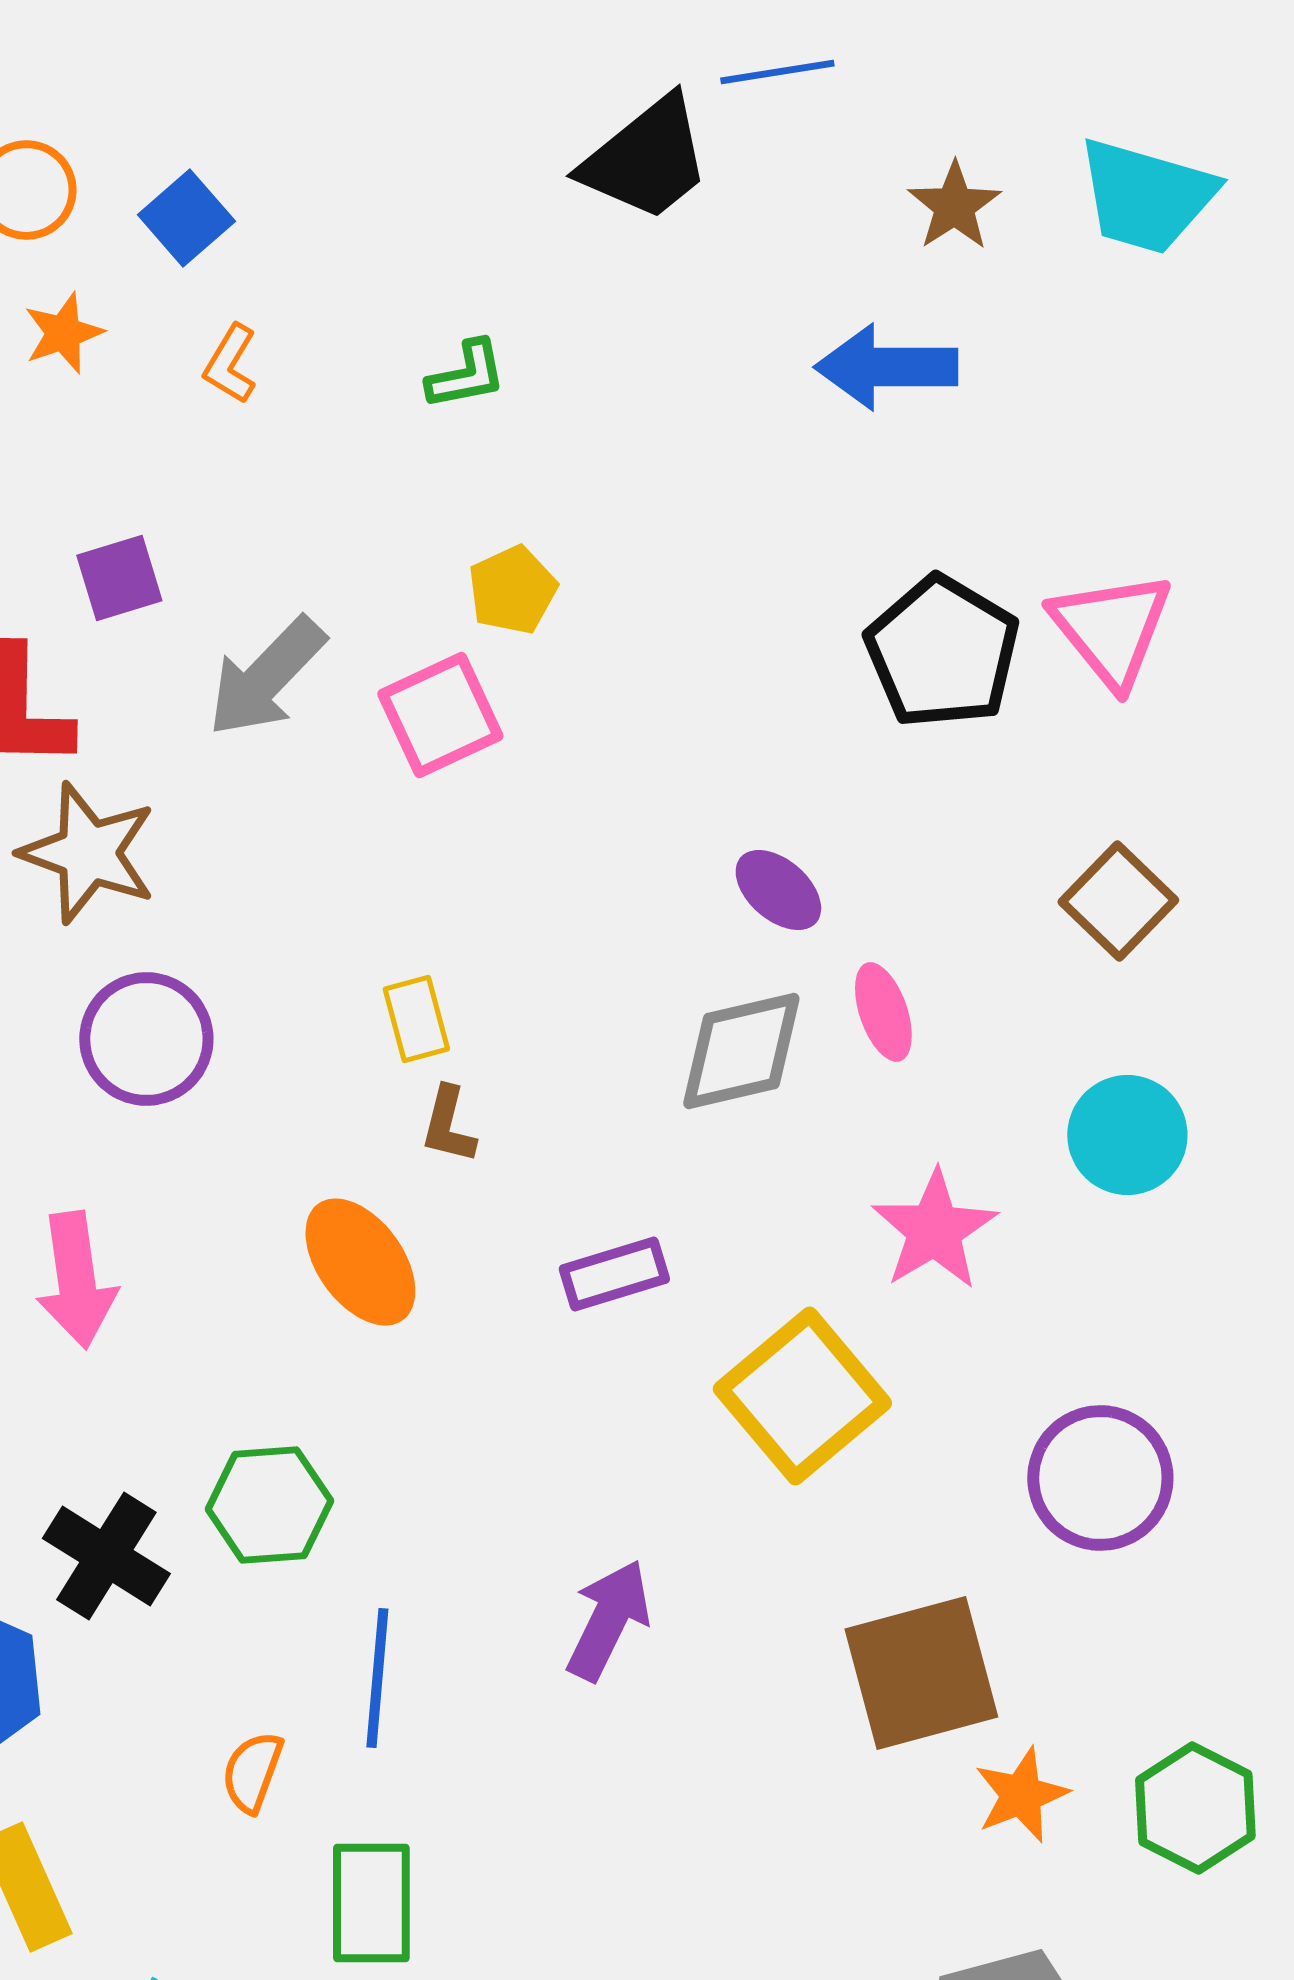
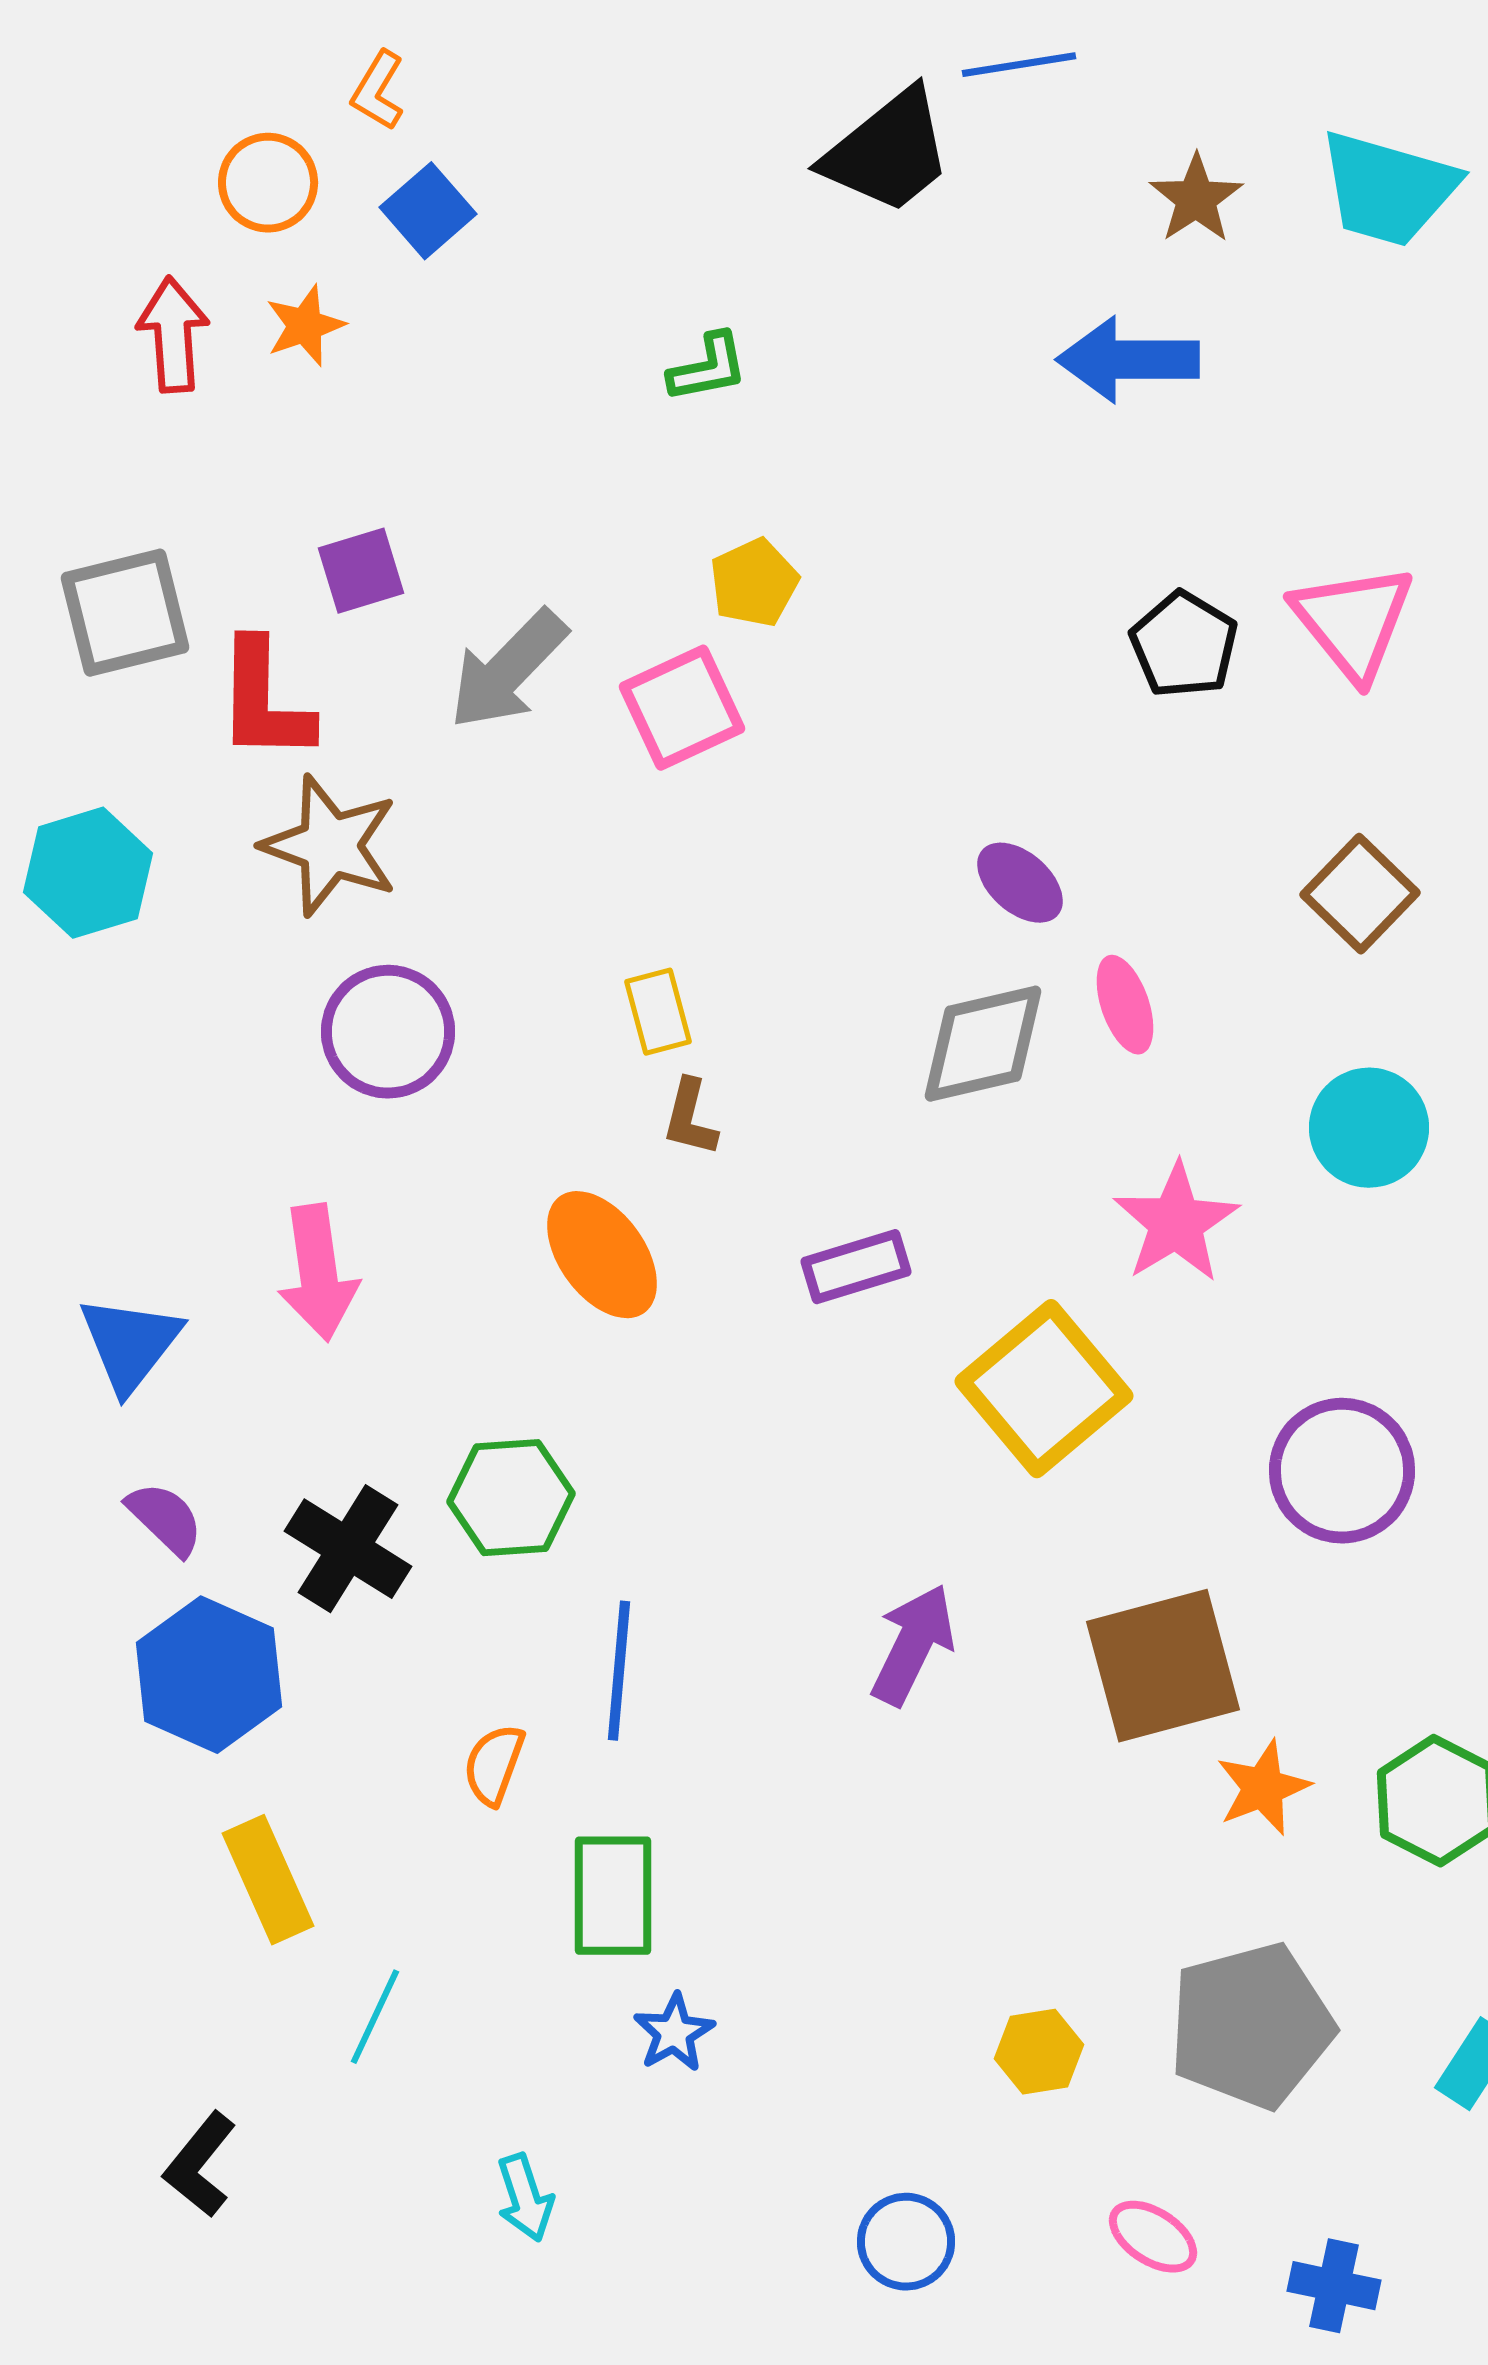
orange L-shape: (230, 364) -> (378, 91), moved
black pentagon: (942, 652) -> (1184, 645), size x0.7
purple arrow: (608, 1620) -> (913, 1645), moved

